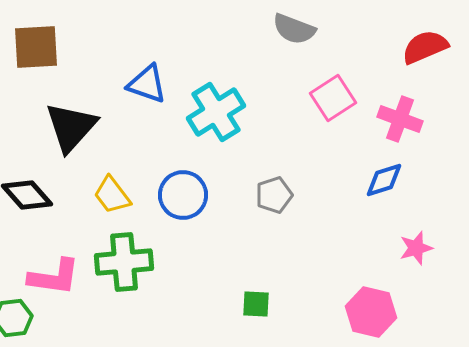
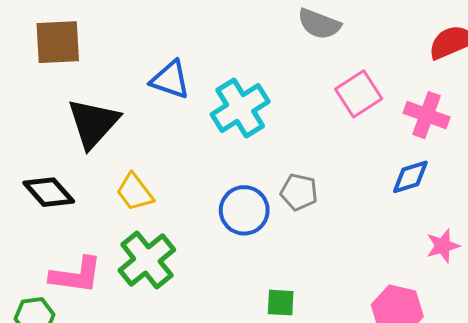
blue circle: (183, 195) -> (244, 210), moved
gray pentagon: (274, 195) -> (299, 192), turned 30
green cross: (124, 262) -> (147, 260), turned -34

